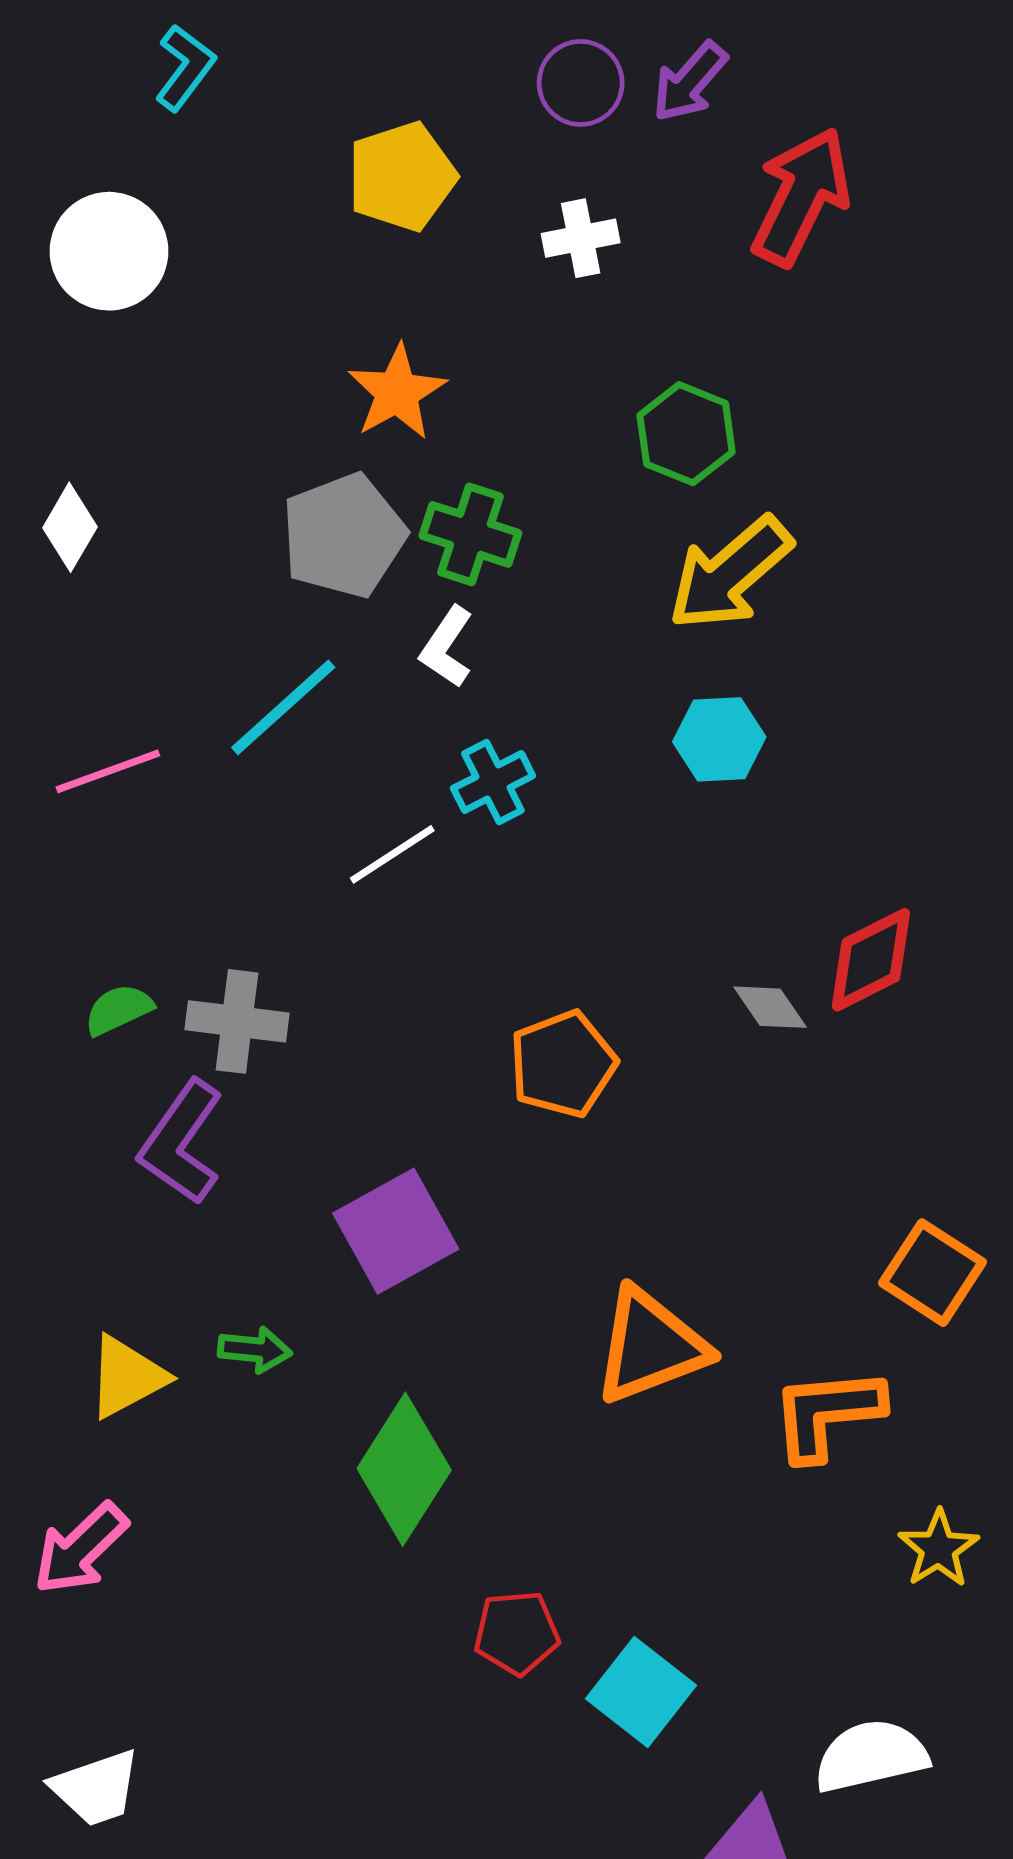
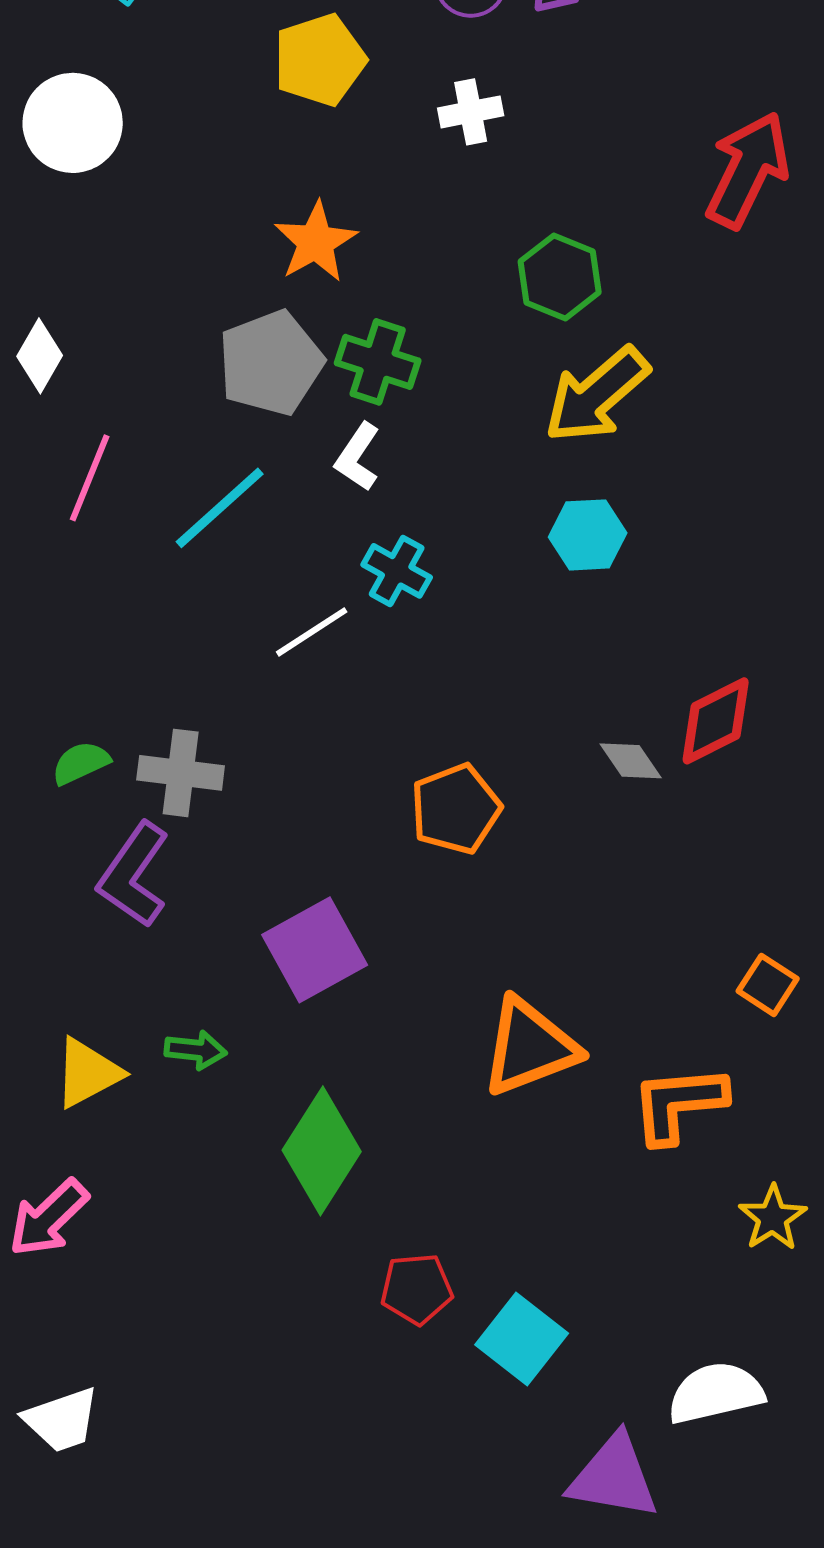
red arrow: (801, 197) -> (748, 170), moved
pink line: (108, 771) -> (90, 478), moved, turned -48
cyan cross: (493, 782) -> (397, 571), turned -34
orange square: (933, 1273) -> (768, 985), size x0.7

